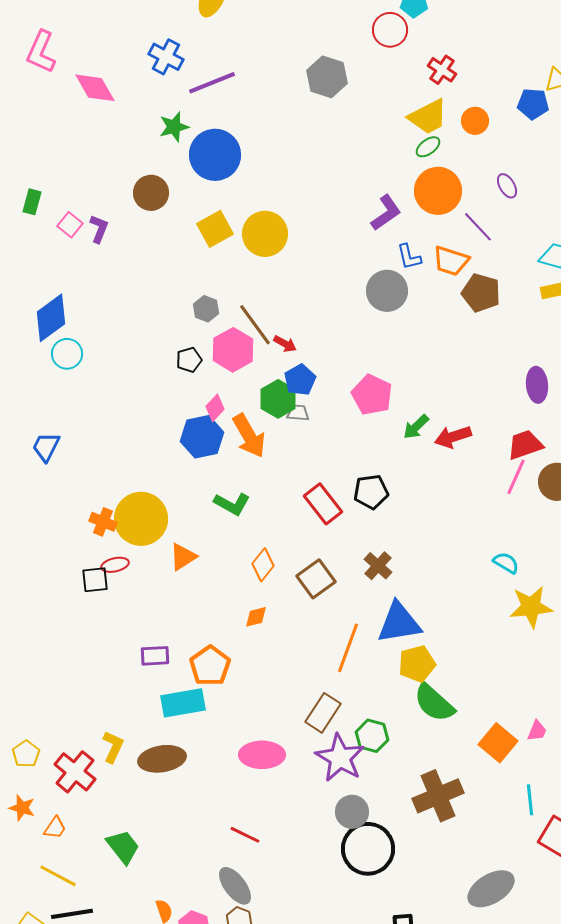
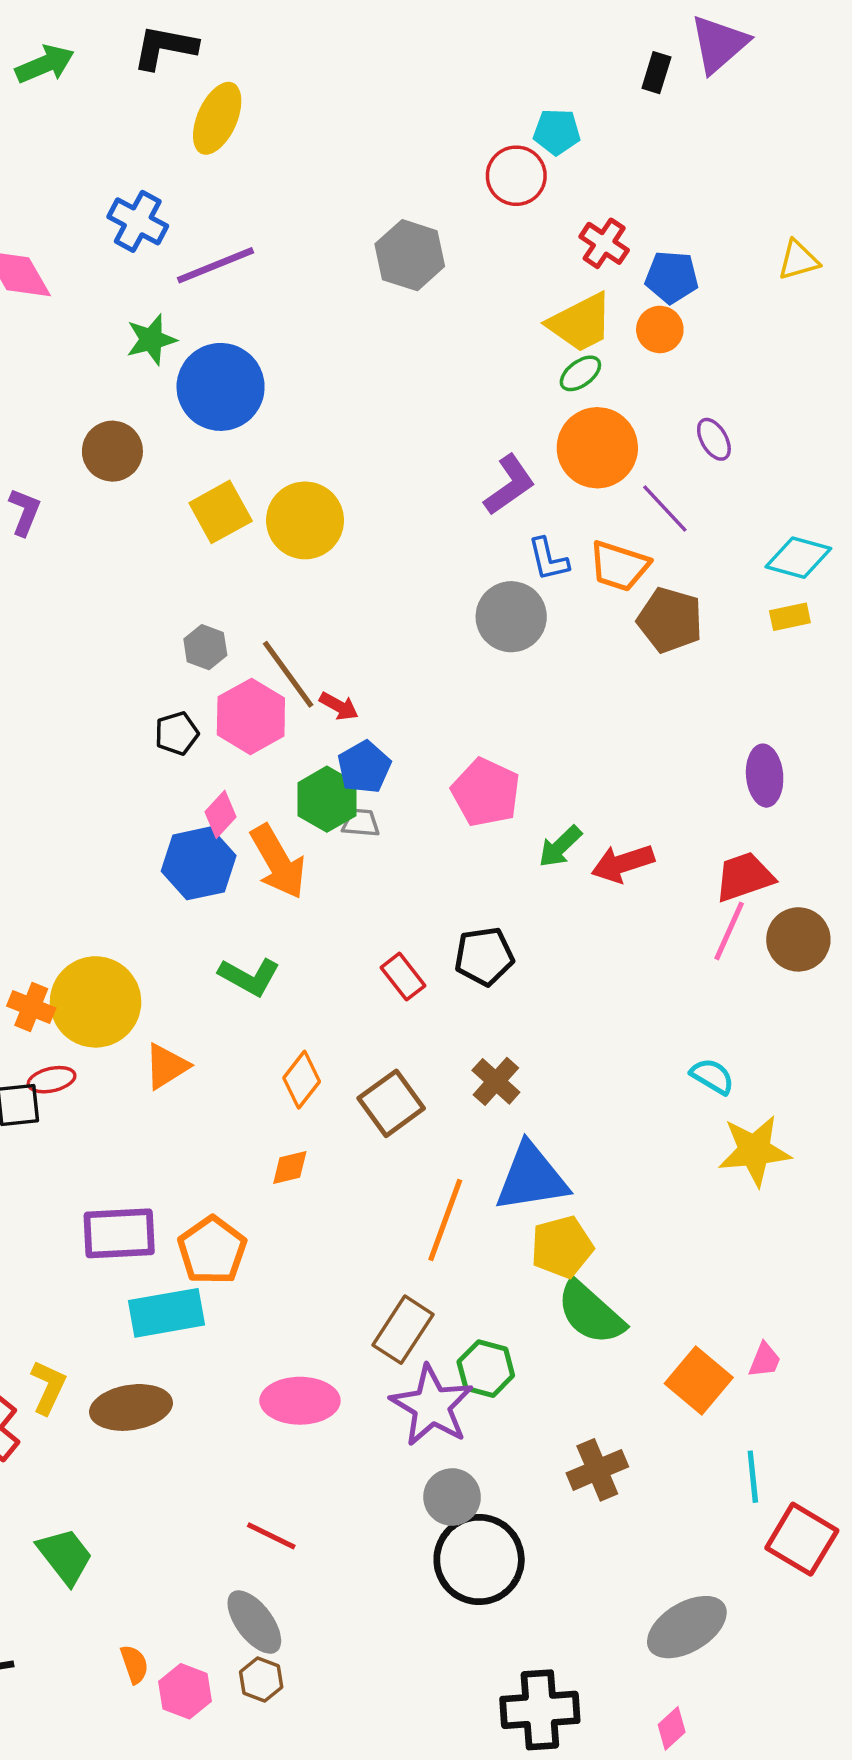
blue pentagon: (533, 104) -> (672, 277), moved
red rectangle: (323, 504) -> (403, 977), size x0.7
purple rectangle: (155, 656) -> (119, 1233), size x1.5
brown cross: (438, 796) -> (597, 1470), size x0.7

